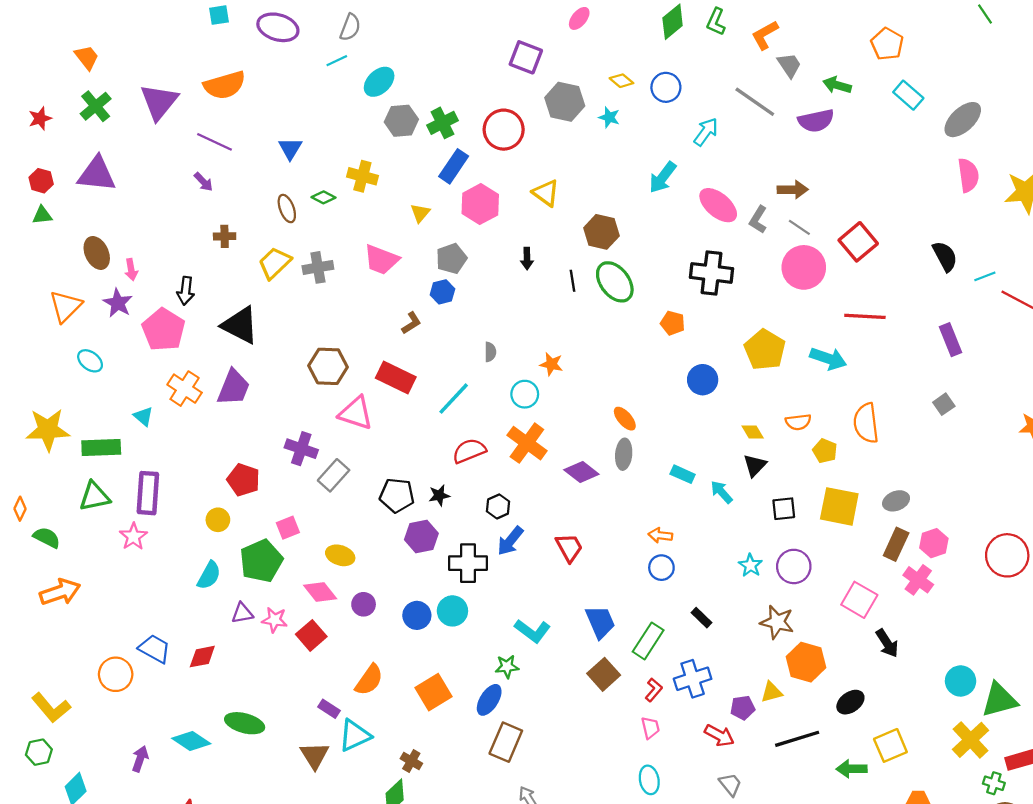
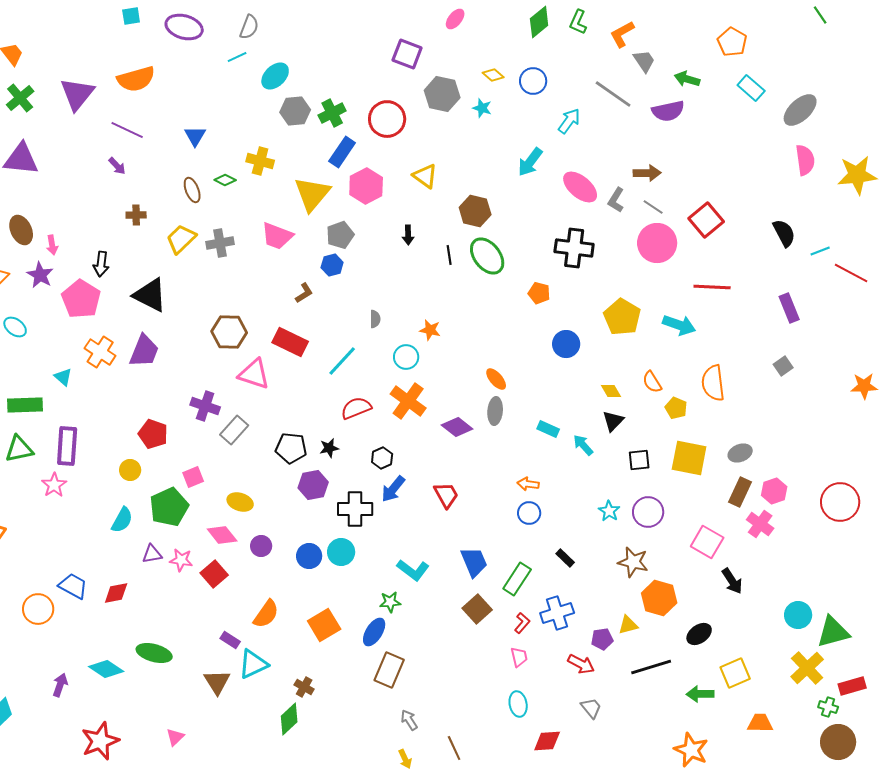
yellow triangle: (420, 213) -> (312, 194), size x2.0
orange semicircle: (798, 422) -> (652, 382), turned 65

